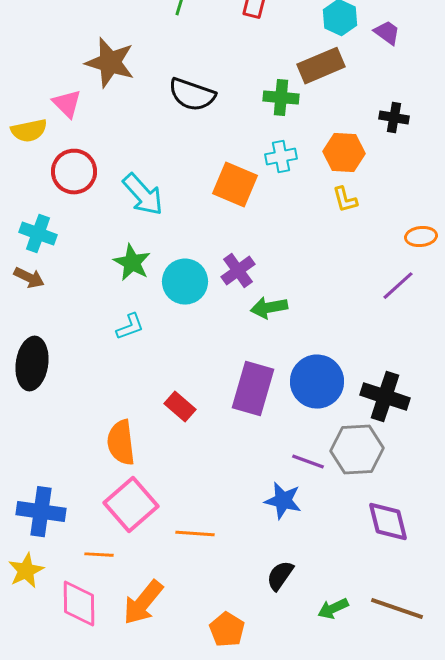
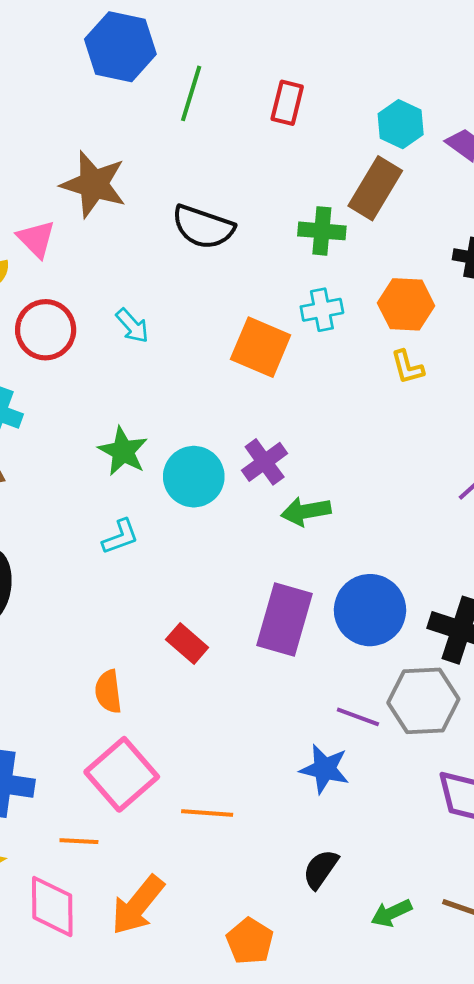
brown rectangle: (321, 66) -> (375, 188), turned -36
cyan arrow: (143, 195) -> (132, 326), moved, size x0.6
orange semicircle: (121, 443) -> (108, 692), size x0.7

